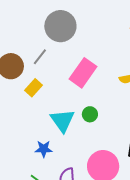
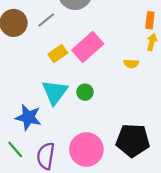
yellow rectangle: (33, 88) -> (58, 54), moved
blue star: (44, 149) -> (28, 117), size x1.4

